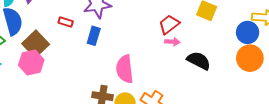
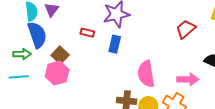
pink arrow: (172, 42) -> (188, 79), moved, size x1.5
brown square: (36, 44) -> (60, 55), size x0.7

